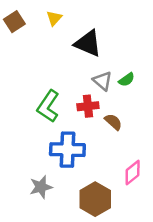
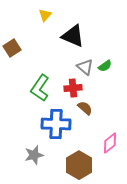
brown square: (14, 22) -> (12, 48), moved
brown semicircle: (113, 122) -> (85, 108), moved

